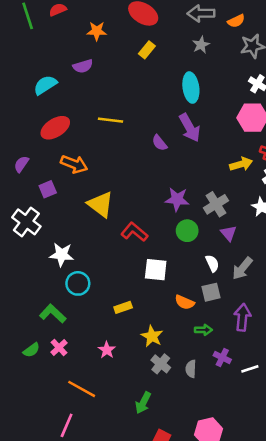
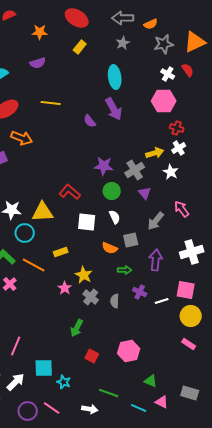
purple semicircle: (83, 66) -> (38, 63), moved
yellow arrow: (241, 164) -> (155, 153), moved
yellow triangle: (100, 204) -> (43, 212), moved, turned -40
white semicircle: (212, 263) -> (115, 217), moved
pink star: (107, 350) -> (65, 288), moved
orange line: (82, 389) -> (34, 265), moved

